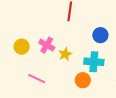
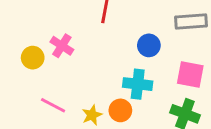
pink cross: (47, 45) -> (62, 46), moved
yellow star: (65, 54) -> (92, 115), moved

